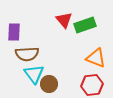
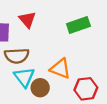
red triangle: (64, 20) -> (27, 20), moved
orange triangle: (96, 58) -> (60, 69), moved

